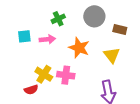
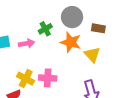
green cross: (58, 19) -> (45, 29), moved
orange star: (79, 48) -> (71, 42), moved

